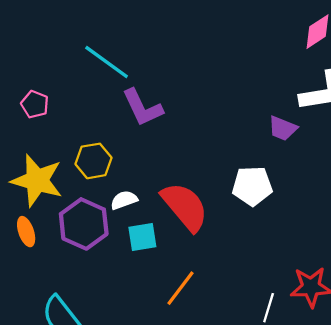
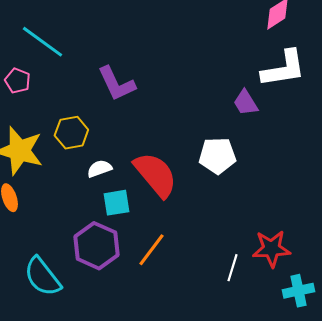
cyan line: (107, 62) -> (42, 42), moved
purple trapezoid: (283, 128) -> (245, 103), turned 36
purple hexagon: (84, 224) -> (96, 246), moved

